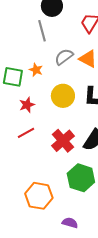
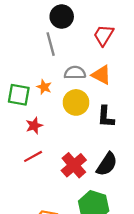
gray semicircle: (64, 57) -> (75, 73), turned 36
yellow circle: (63, 96) -> (76, 102), moved

